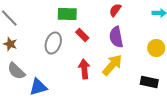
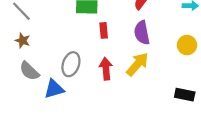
red rectangle: (82, 35) -> (104, 30), turned 40
gray ellipse: (53, 43) -> (71, 64), moved
black rectangle: (149, 82) -> (185, 95), moved

